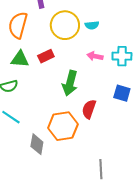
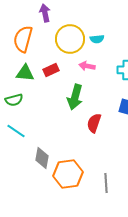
pink arrow: (95, 56) -> (87, 66), moved
orange hexagon: (63, 126) -> (68, 174), moved

